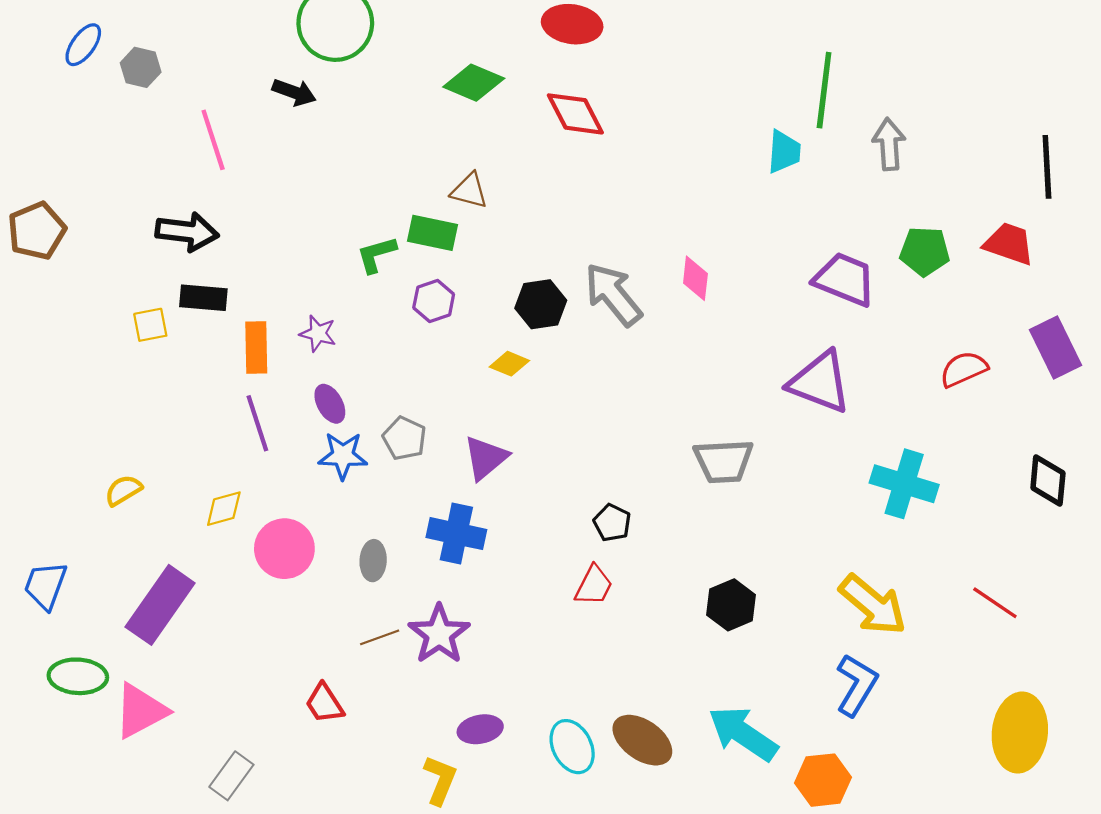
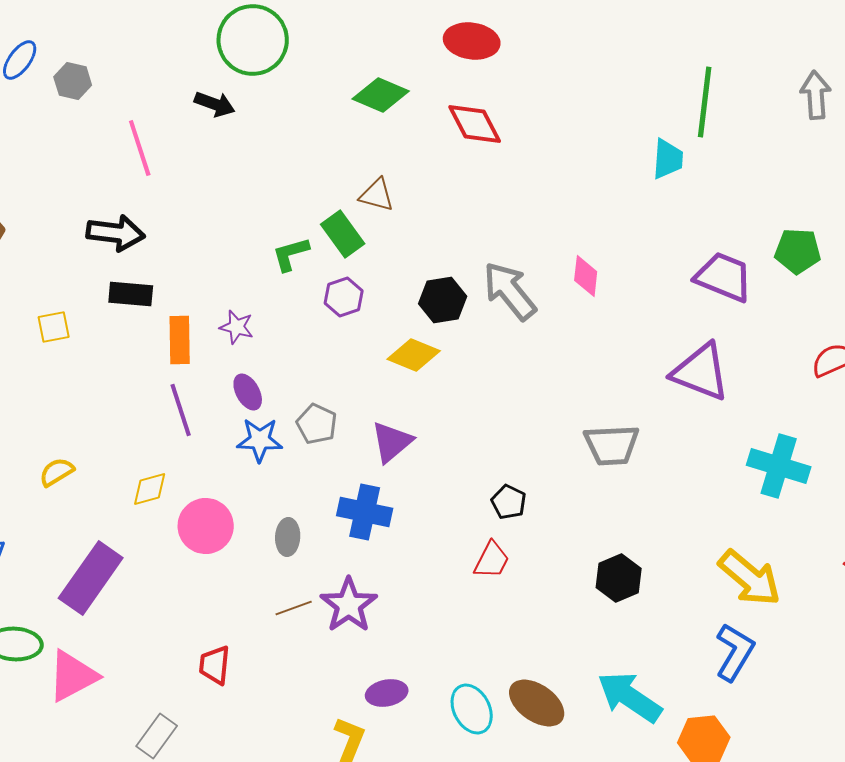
gray arrow: (889, 144) -> (816, 95), moved
green rectangle: (433, 233) -> (343, 234), turned 42
yellow square: (150, 325) -> (54, 327), moved
yellow diamond: (509, 364) -> (414, 355), size x1.4
red trapezoid: (324, 703) -> (215, 665), moved, turned 39

